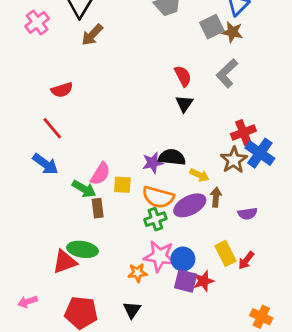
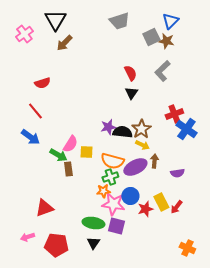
brown star: (234, 160) -> (141, 129), moved
purple star: (153, 163) -> (108, 127), moved
green ellipse: (83, 249) -> (93, 223), moved
blue circle: (183, 259) -> (130, 196), moved
orange star: (138, 273) -> (103, 191), moved
purple square: (186, 281) -> (116, 226), moved
red star: (204, 281) -> (145, 209), moved
pink arrow: (27, 302) -> (27, 237), moved

